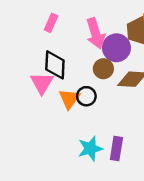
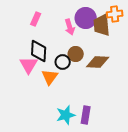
pink arrow: (96, 33) -> (70, 27), size x0.7
purple circle: (116, 48) -> (86, 18), moved
black circle: (86, 96) -> (63, 62), moved

